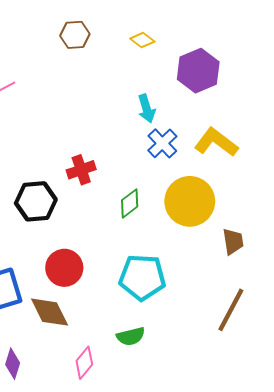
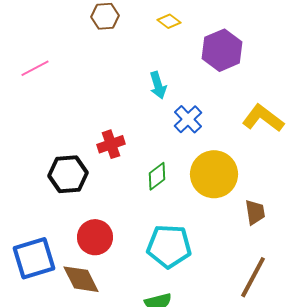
cyan arrow: (147, 109) -> (158, 85), moved
yellow L-shape: (216, 142) -> (263, 118), moved

